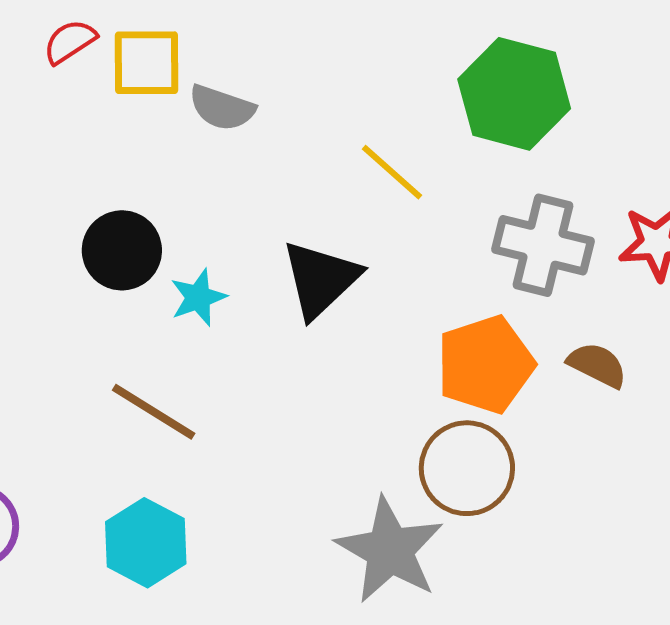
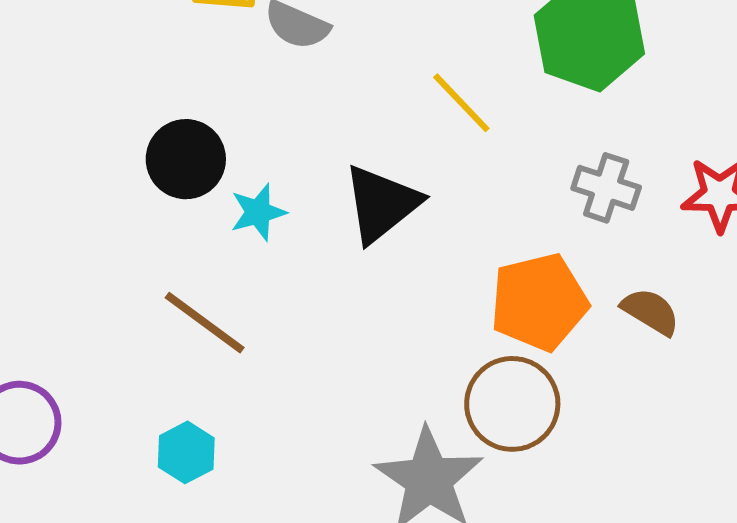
gray cross: (543, 245) -> (606, 188), size x0.7
cyan hexagon: (146, 543) -> (186, 452), size x0.7

